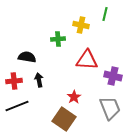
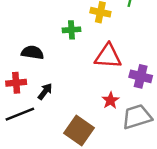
black arrow: (39, 80) -> (45, 92), moved, turned 48
red star: (74, 97) -> (111, 100), moved
gray trapezoid: (110, 108) -> (137, 117), turned -85

